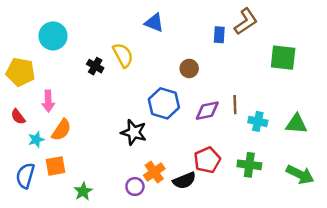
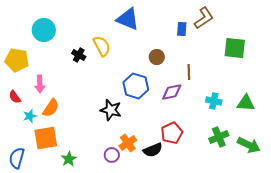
blue triangle: (154, 23) -> (128, 19), size x1.4
brown line: (235, 105) -> (189, 72), moved
green cross: (249, 165) -> (219, 137), moved, turned -30
orange square: (55, 166) -> (46, 138), size x1.4
blue semicircle: (25, 176) -> (17, 158), moved

